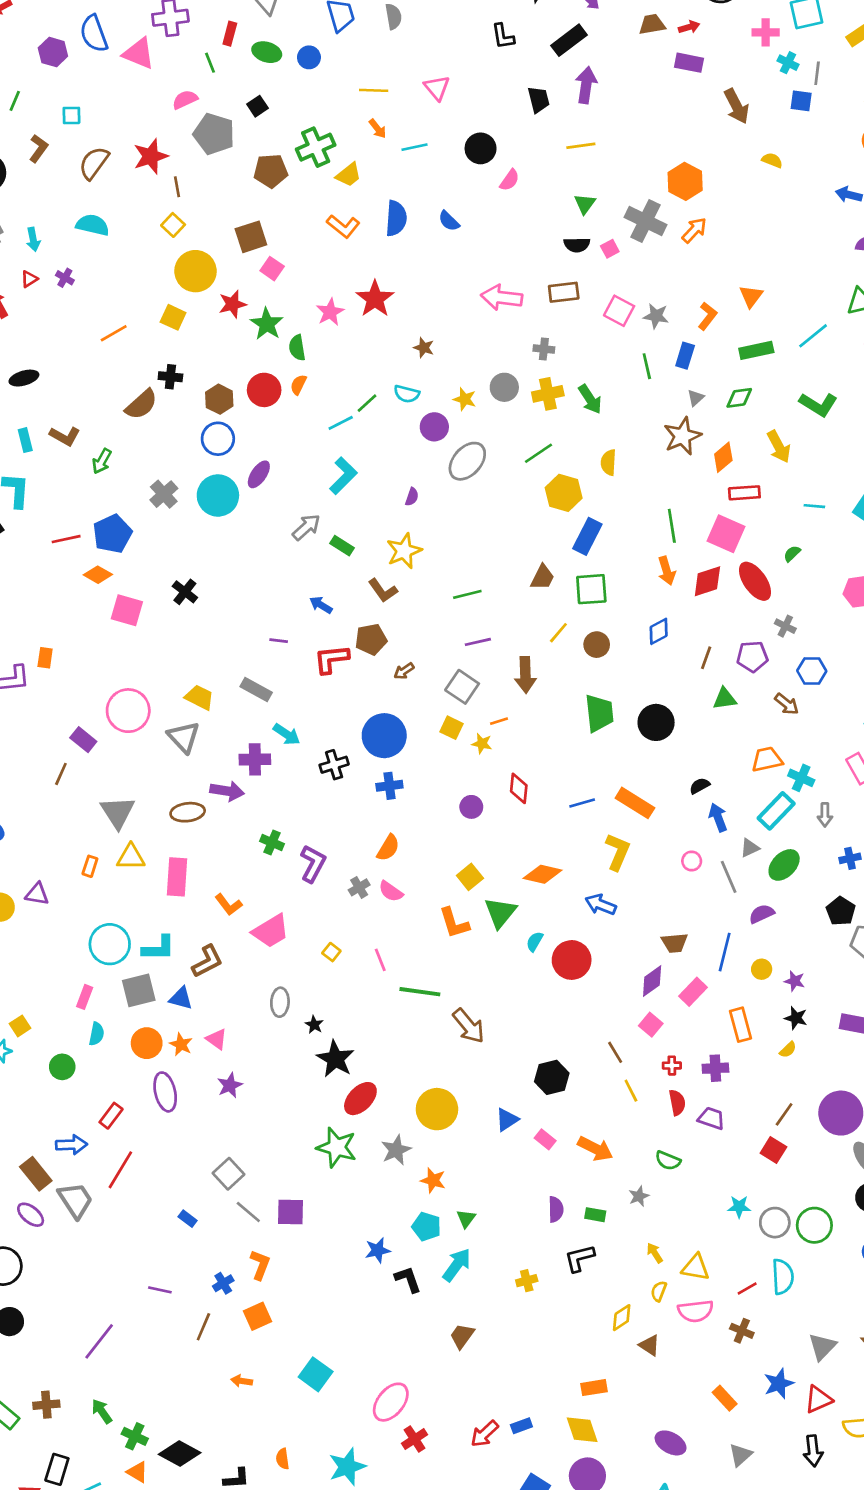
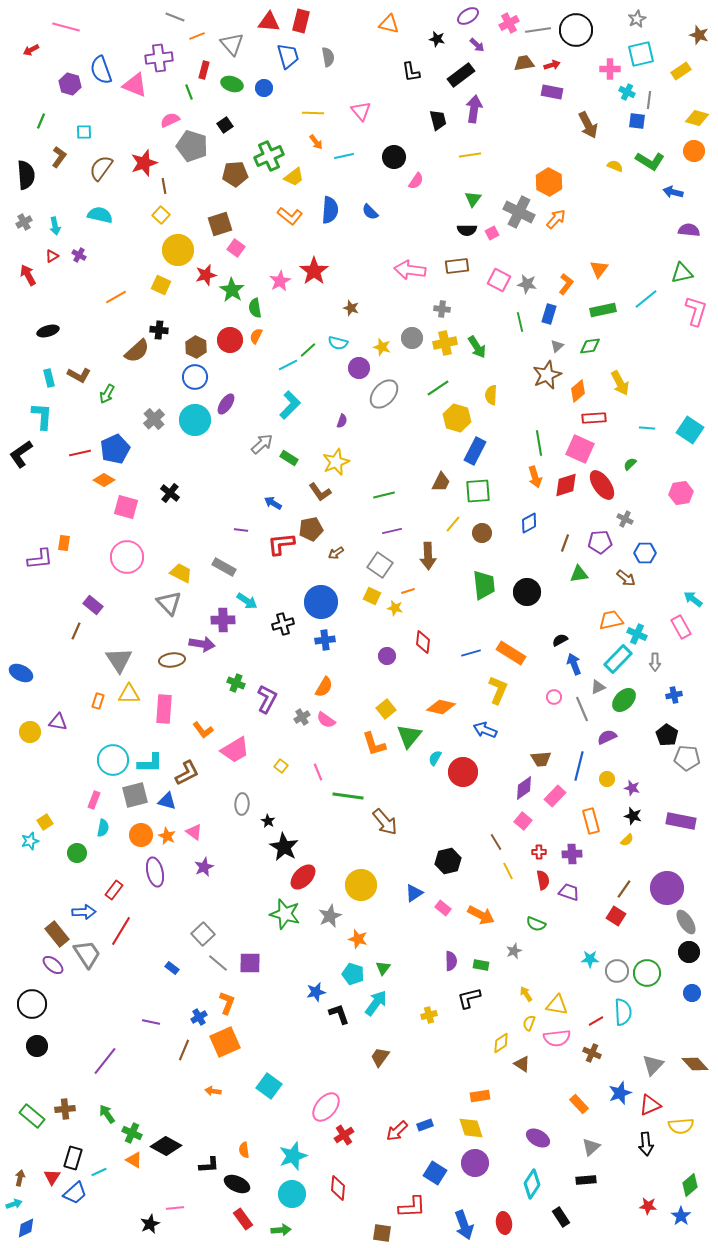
green L-shape: (818, 404) -> (650, 161), moved
pink circle: (128, 711) -> (127, 557), moved
orange square: (258, 1316) -> (225, 1042), size x1.4

